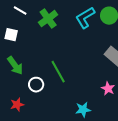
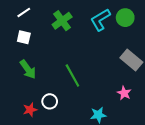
white line: (20, 11) -> (24, 12), moved, turned -64
white circle: (36, 85) -> (50, 101), moved

